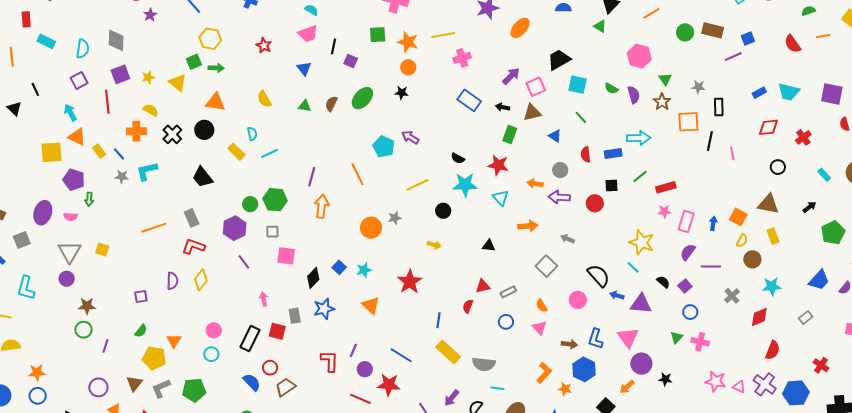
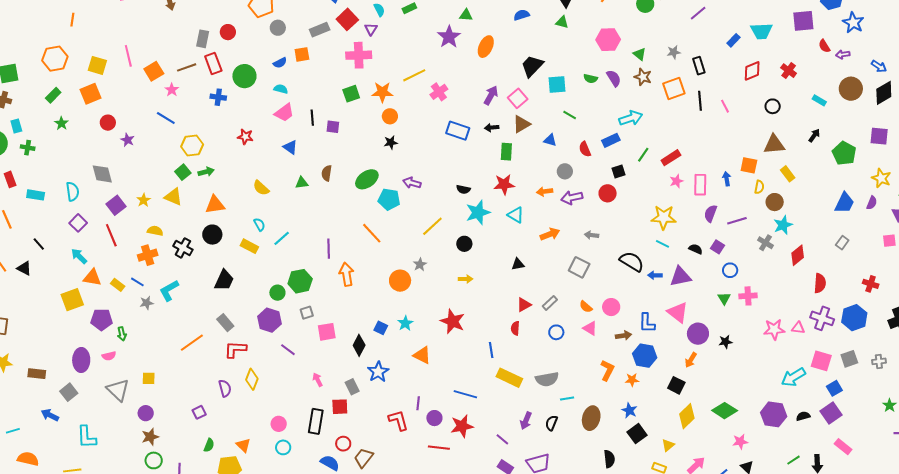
green ellipse: (362, 98) -> (367, 179), moved, turned 30
black trapezoid: (203, 177) -> (224, 280), turned -100
purple circle: (67, 279) -> (146, 413), moved
cyan star: (772, 286) -> (783, 225), moved
pink circle: (578, 300) -> (611, 307), moved

